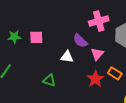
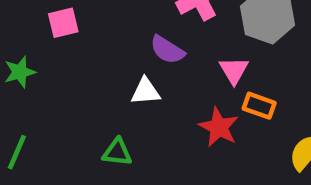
pink square: (36, 37) -> (63, 23), moved
pink triangle: (97, 54) -> (234, 70), moved

